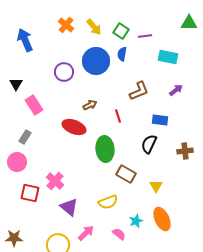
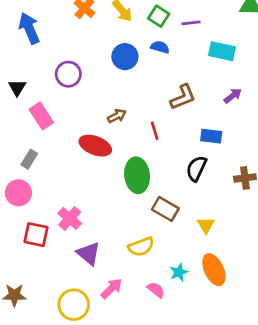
blue semicircle: (122, 54) -> (160, 47), turned 96
blue circle: (96, 61) -> (125, 57), size x0.7
purple circle: (64, 72) -> (68, 74), moved

